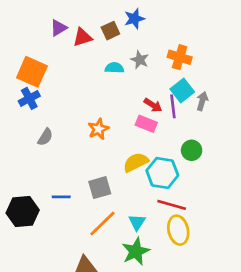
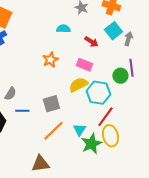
cyan semicircle: (114, 68) -> (63, 29), moved
purple line: (173, 106) -> (131, 68), moved
pink rectangle: (146, 124) -> (84, 65), moved
gray semicircle: (45, 137) -> (10, 94), moved
red line: (172, 205) -> (105, 117), turned -70
green star: (136, 251) -> (91, 144), moved

